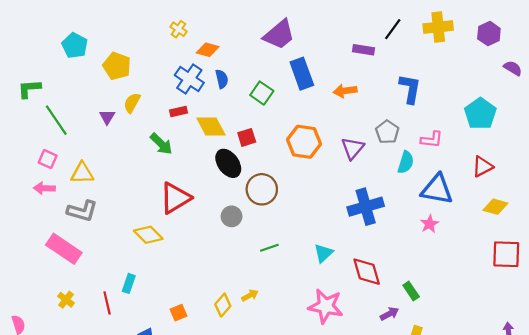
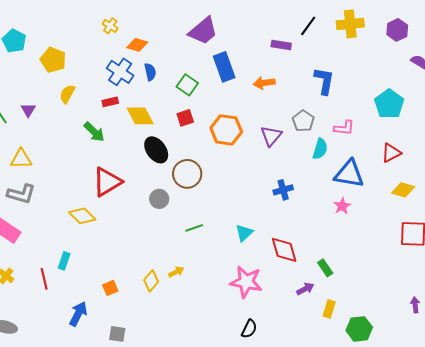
purple triangle: (107, 117) -> (28, 110), moved
red square: (247, 137) -> (185, 118), moved
blue cross: (366, 207) -> (283, 190), size x0.6

